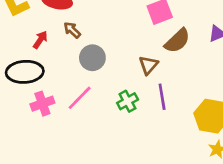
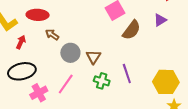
red arrow: (40, 40) -> (21, 42), moved
brown triangle: (148, 65) -> (94, 57), moved
green cross: (128, 101) -> (102, 81), turned -35

